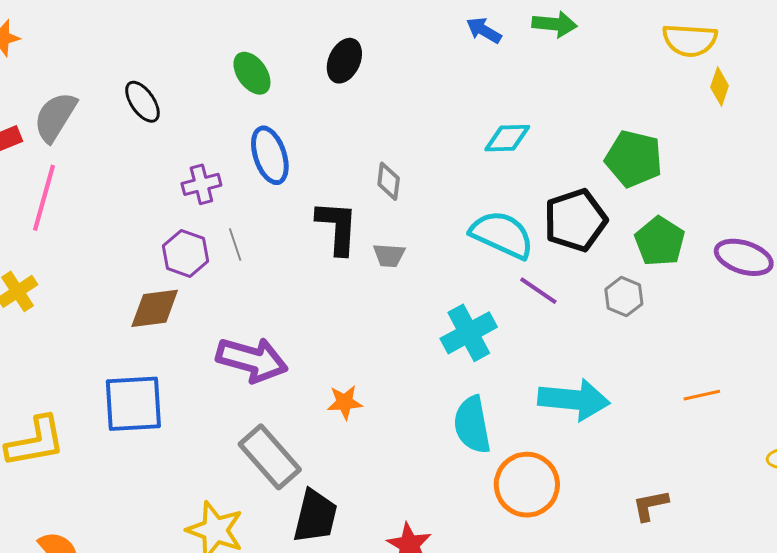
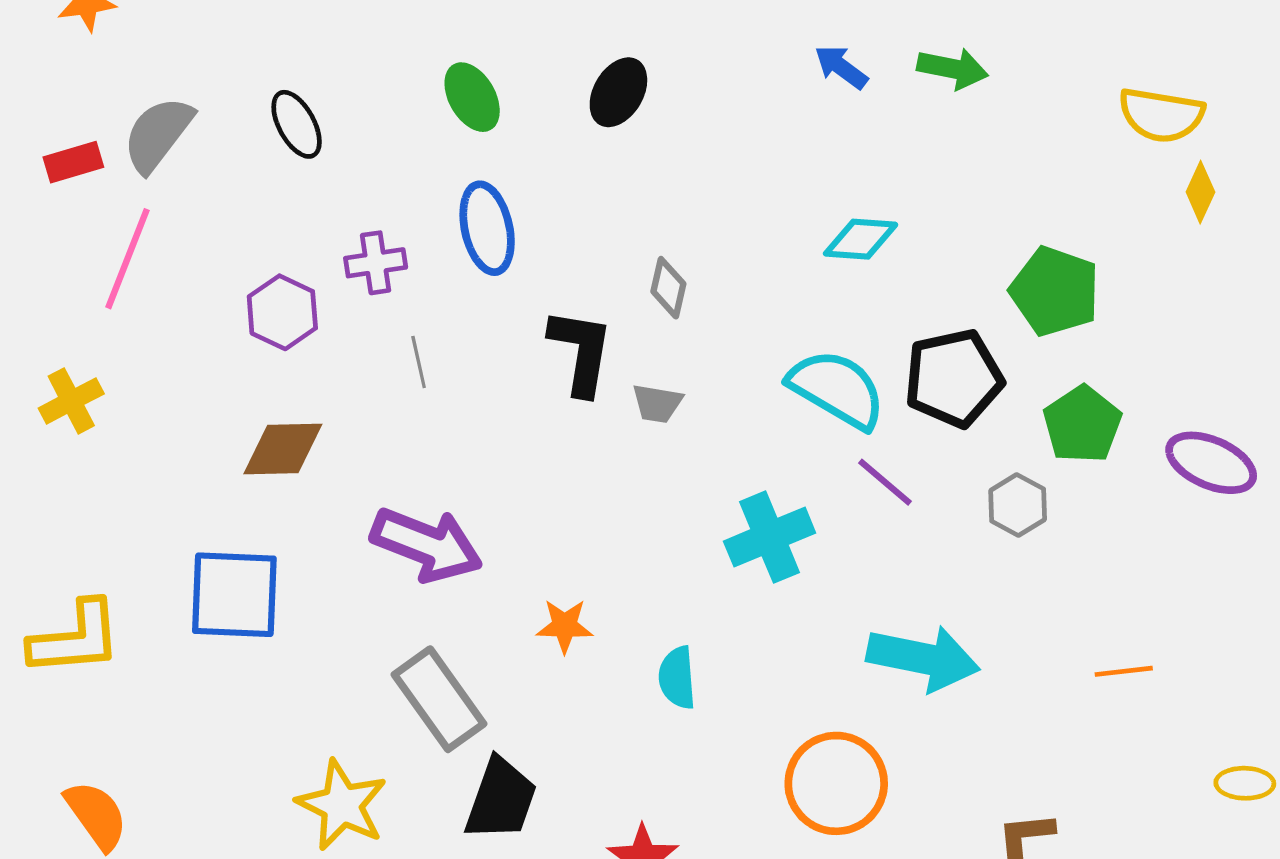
purple hexagon: (186, 253) -> (282, 312), moved
cyan semicircle: (472, 425) -> (677, 678), moved, size x0.7

